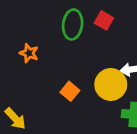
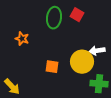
orange square: (70, 91) -> (52, 67), turned -32

